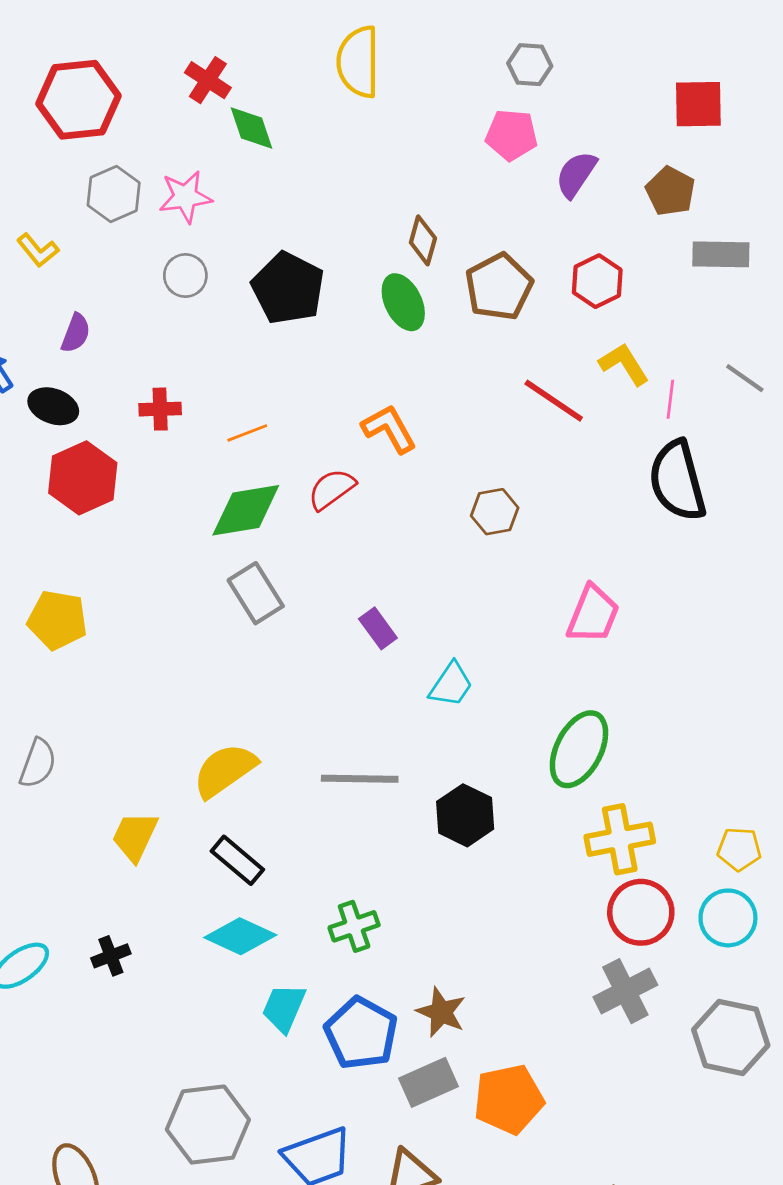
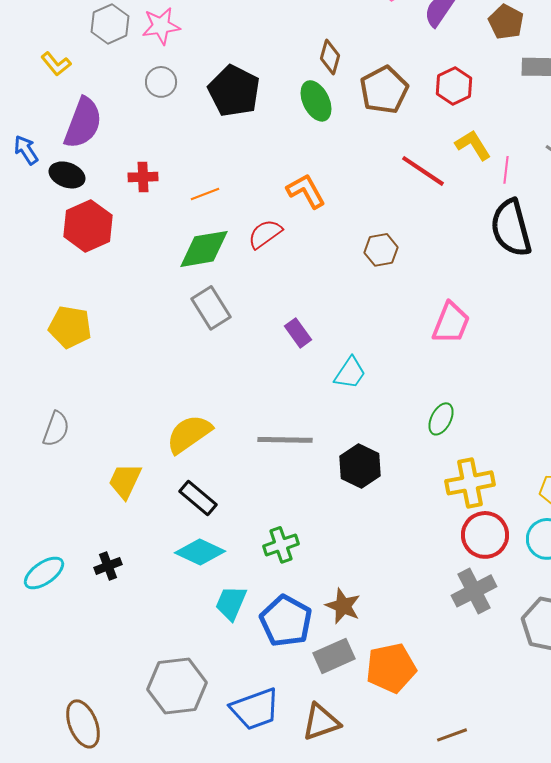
purple semicircle: (76, 333) -> (83, 123), size x1.8
green ellipse: (579, 749) -> (441, 419), size x0.6

